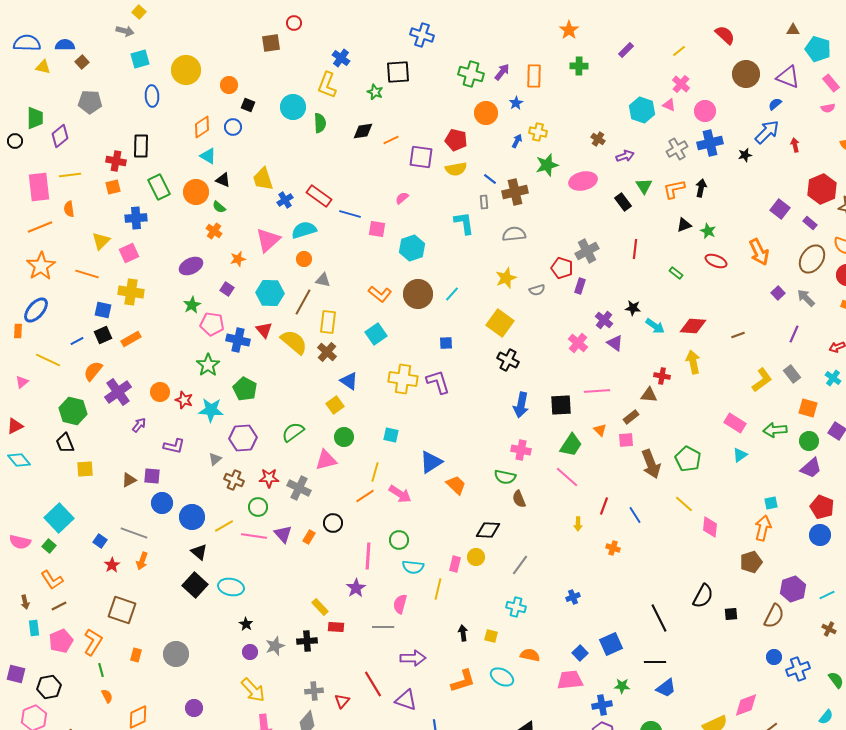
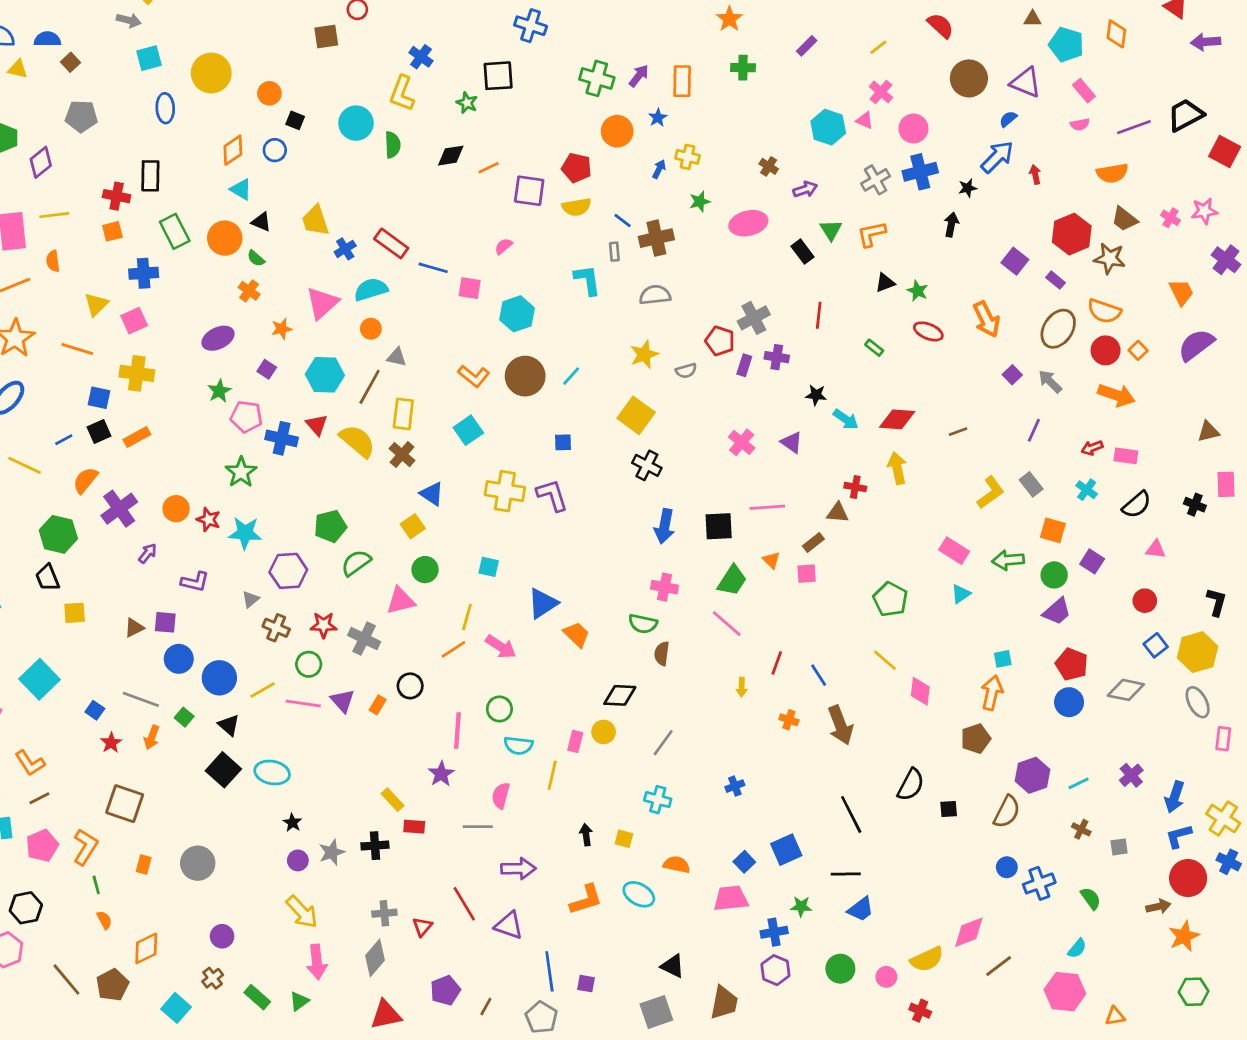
green star: (547, 165) -> (700, 202), size x0.7
black arrow: (701, 188) -> (951, 225), moved
purple cross: (604, 320) -> (777, 357), moved, turned -30
green pentagon: (245, 389) -> (330, 526), moved, turned 30
brown arrow: (651, 464) -> (840, 725), moved
brown semicircle: (519, 499) -> (662, 653), turned 30
green square: (49, 546) -> (184, 717), moved

